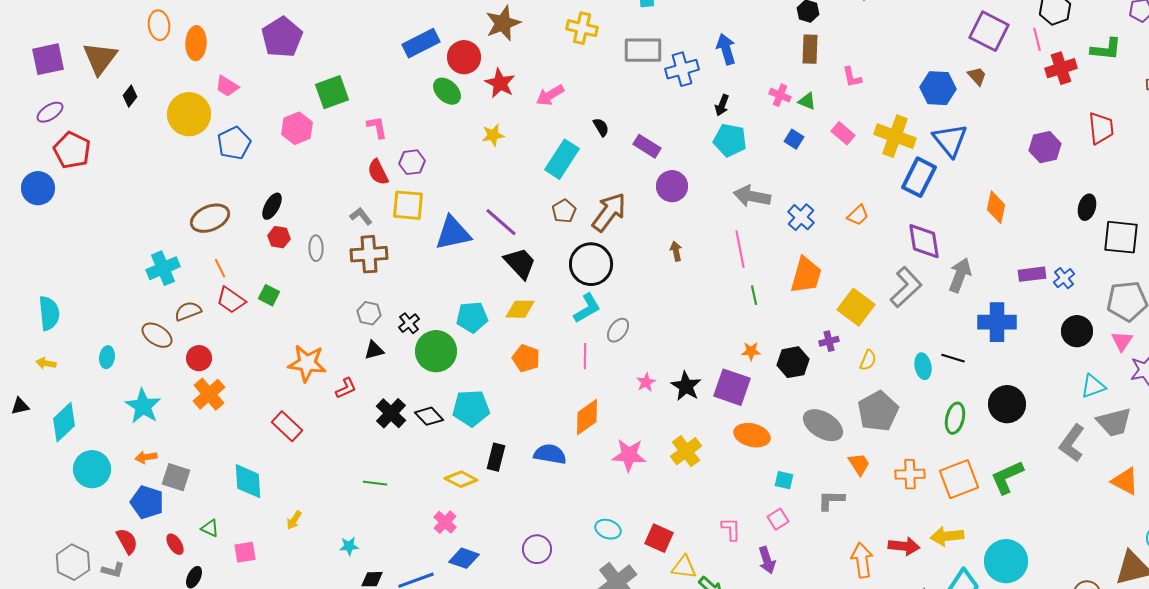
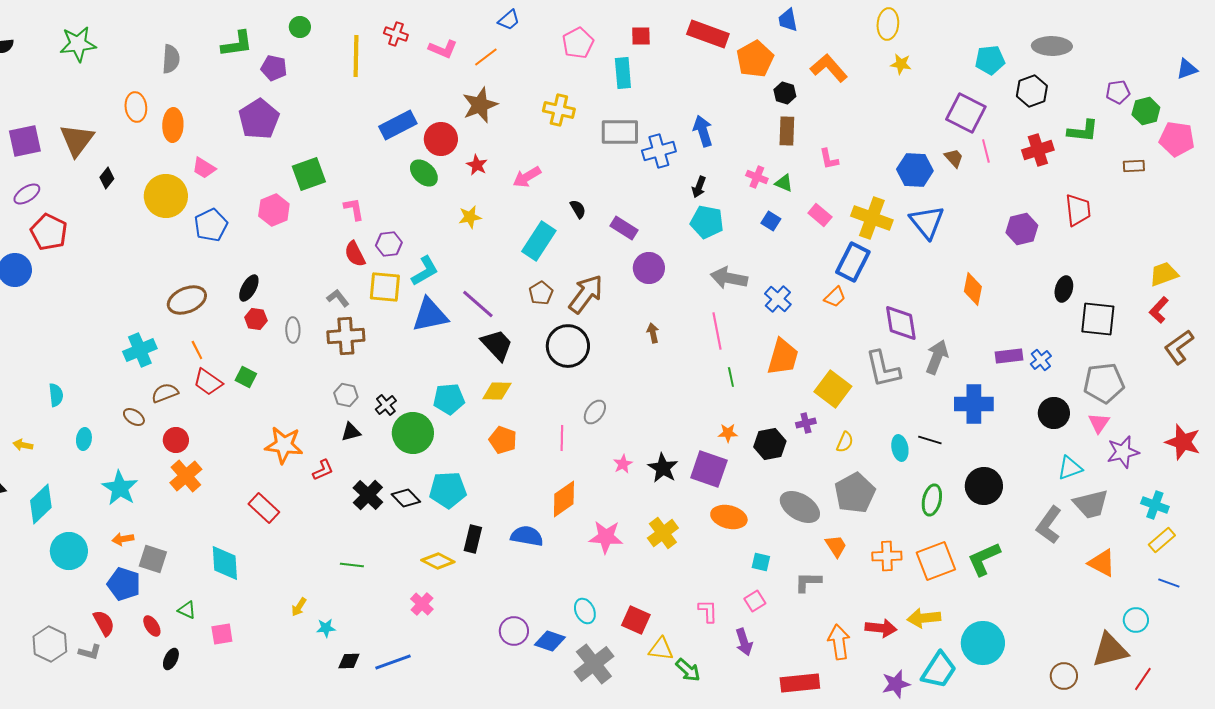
pink line: (1037, 39) -> (986, 151), moved
red star: (500, 83) -> (477, 165), size x0.7
blue rectangle: (919, 177) -> (853, 262), moved
gray L-shape: (906, 287) -> (883, 369), turned 120
cyan L-shape: (587, 308) -> (425, 271), moved
cyan semicircle: (49, 313) -> (56, 395), moved, size x0.7
brown ellipse: (157, 335) -> (134, 417), size x0.7
yellow arrow: (294, 520) -> (299, 607), moved
cyan ellipse: (608, 529) -> (585, 611), turned 45
blue diamond: (464, 558) -> (550, 641), moved

